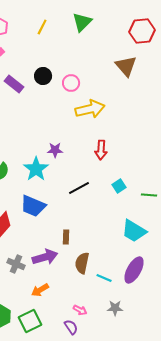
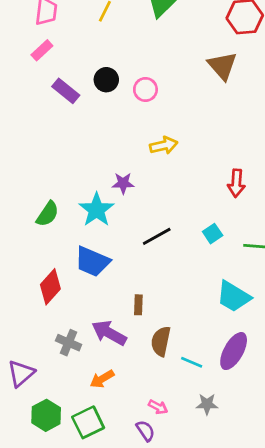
yellow arrow: (90, 109) -> (164, 145), moved, size x0.7
red arrow: (101, 150) -> (236, 183), moved
purple arrow: (45, 257) -> (109, 333), turned -135

